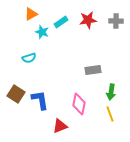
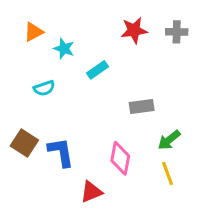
orange triangle: (31, 14) -> (33, 32), moved
cyan rectangle: (61, 22) -> (97, 70), moved
green arrow: (111, 92) -> (169, 140), turned 42

